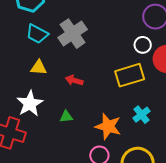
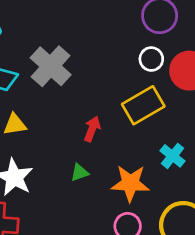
red arrow: (74, 80) -> (92, 129), moved, turned 108
green triangle: (66, 117) -> (80, 173), moved

